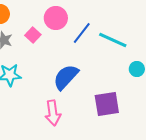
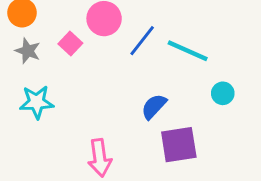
blue semicircle: (66, 77) -> (154, 107), moved, size x0.7

